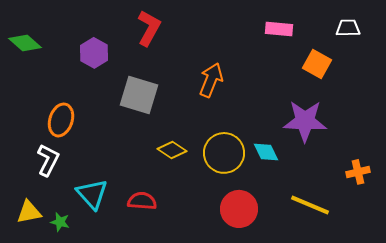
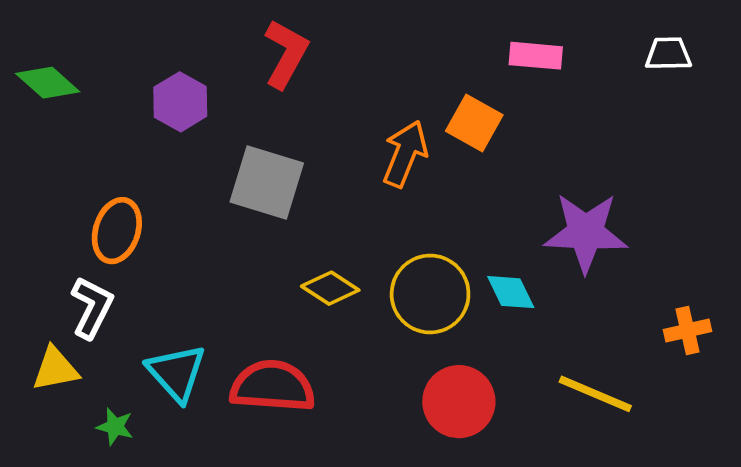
orange square: (317, 64) -> (474, 123), moved
red semicircle: (142, 201) -> (273, 386), size x1.5
yellow triangle: (29, 212) -> (55, 369), moved

